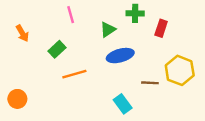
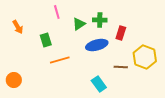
green cross: (135, 13) -> (100, 20), moved
red rectangle: (161, 28) -> (121, 33), moved
green triangle: (108, 30) -> (79, 24), moved
green rectangle: (57, 49) -> (46, 40), turned -64

